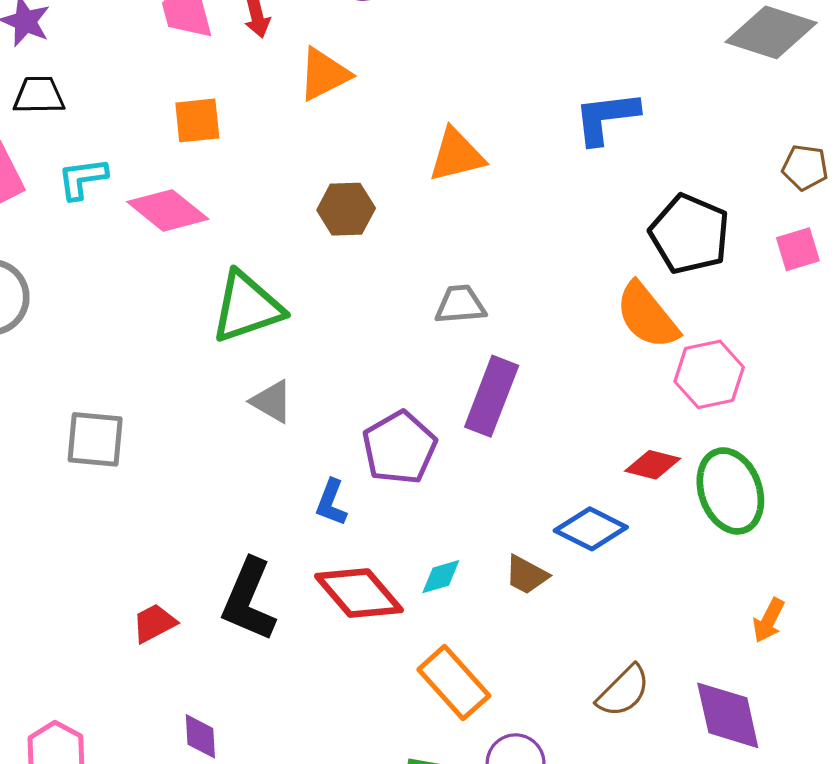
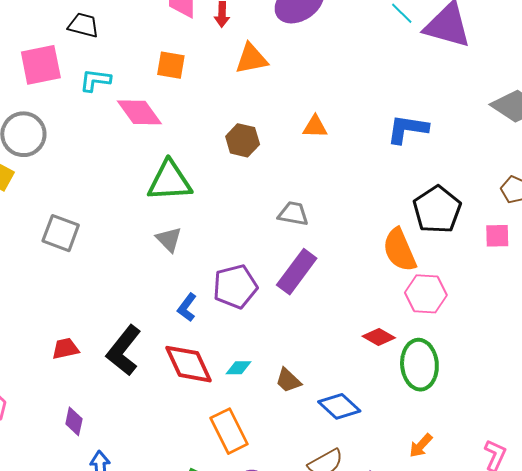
orange triangle: (456, 155) -> (315, 127), size x0.7
blue diamond: (591, 529) -> (339, 406), moved

